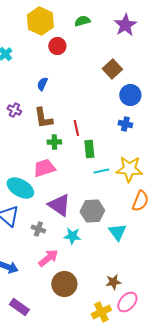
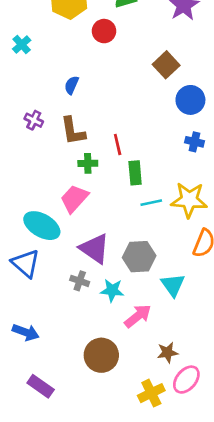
red circle: (57, 46) -> (104, 31), moved
blue cross: (125, 124) -> (194, 142), moved
pink trapezoid: (44, 168) -> (74, 199), turned -30
gray cross: (38, 229) -> (80, 281), moved
pink arrow: (48, 258) -> (138, 316), moved

